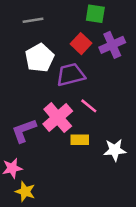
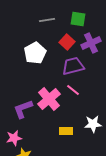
gray line: (33, 20) -> (47, 20), moved
purple trapezoid: (71, 75) -> (73, 66), moved
yellow rectangle: (80, 140) -> (66, 131), moved

